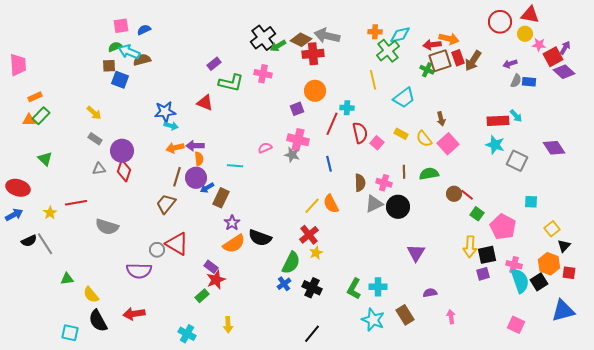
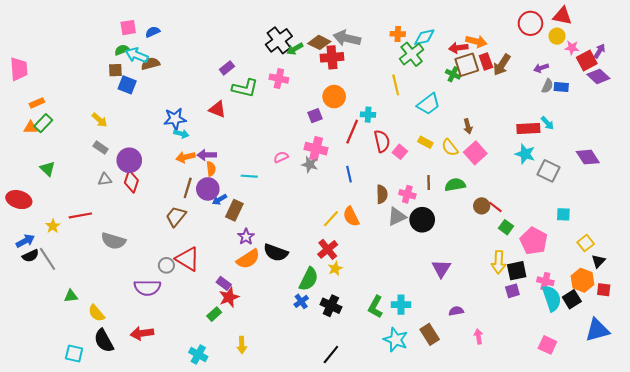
blue arrow: (14, 215) -> (25, 241), moved

